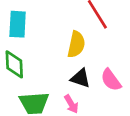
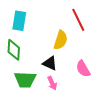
black triangle: (80, 78) -> (50, 63), moved

